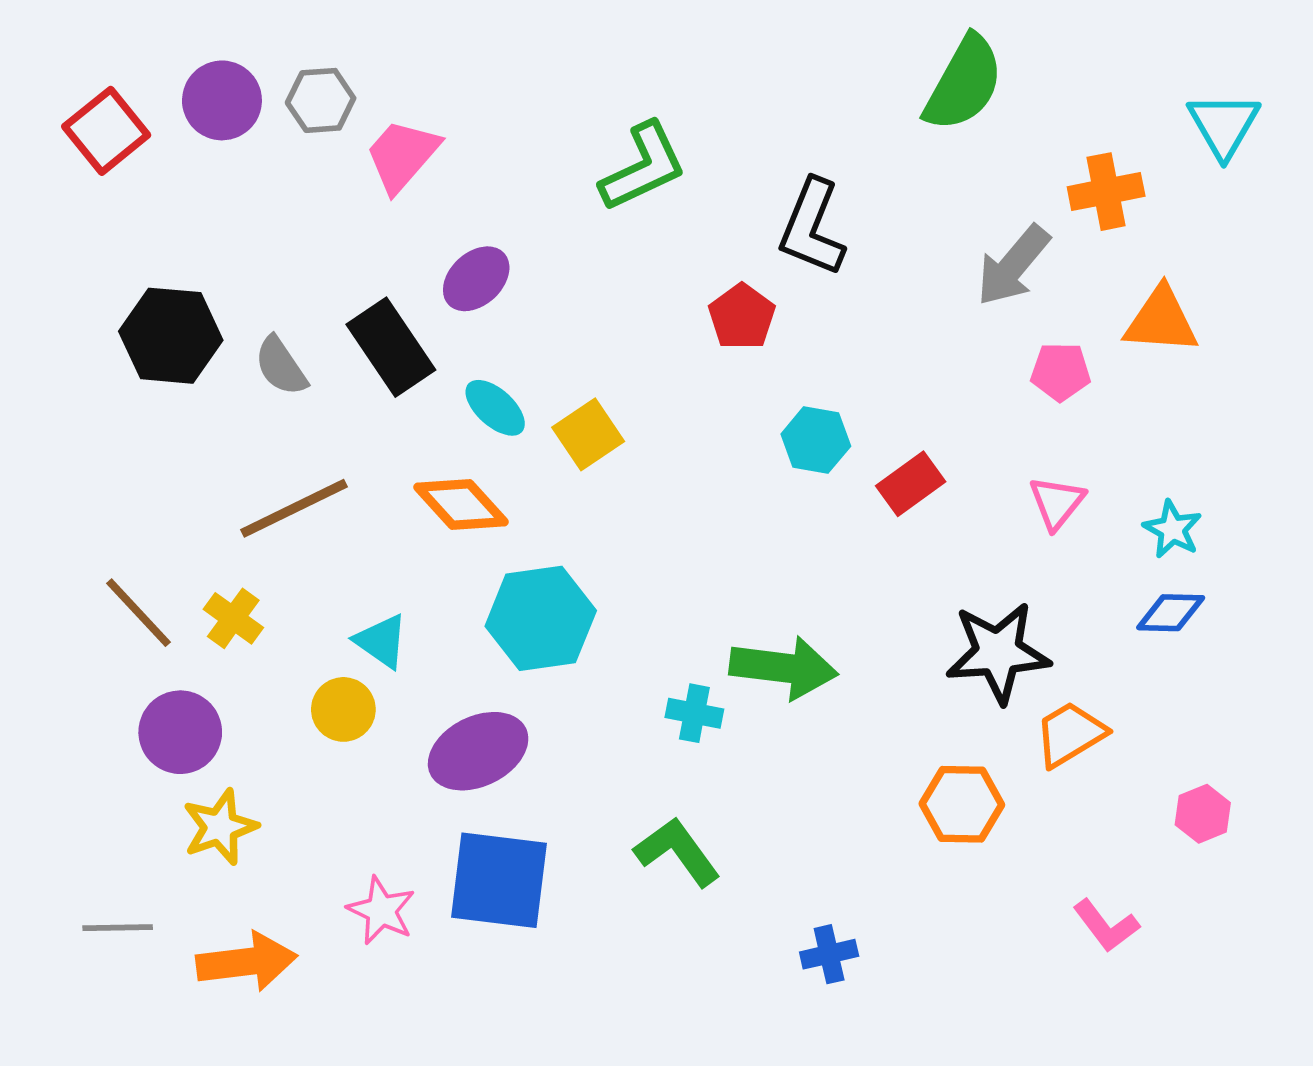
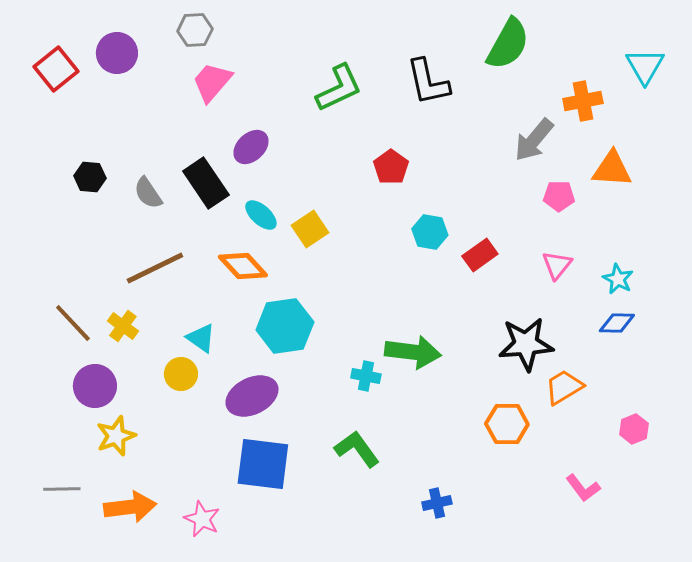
gray hexagon: (321, 100) -> (195, 30), moved
black L-shape: (812, 228) -> (428, 82), moved, turned -34
black hexagon: (171, 336) -> (90, 177), size x0.6
pink star: (381, 911) -> (202, 519), moved

